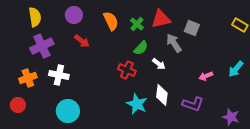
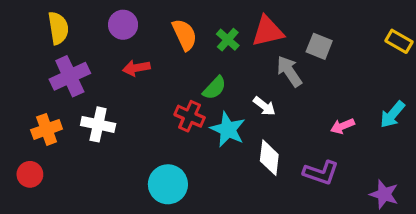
red arrow: (82, 41) -> (136, 68), turned 133
green semicircle: (141, 48) -> (214, 88), moved
red cross: (127, 70) -> (190, 116), moved
cyan star: (137, 104) -> (228, 129), moved
cyan circle: (68, 111) -> (168, 184), moved

